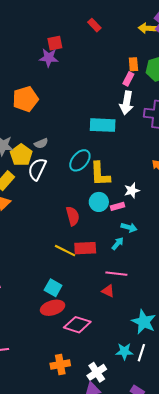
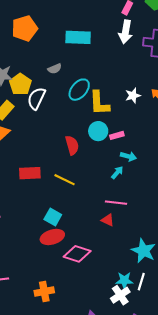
cyan rectangle: (103, 125) -> (78, 37), moved
gray semicircle: (41, 143) -> (55, 69), moved
white star: (132, 190) -> (133, 96), moved
red rectangle: (85, 248) -> (30, 173), moved
orange cross: (60, 364) -> (44, 292), moved
white cross: (97, 372) -> (120, 295), moved

